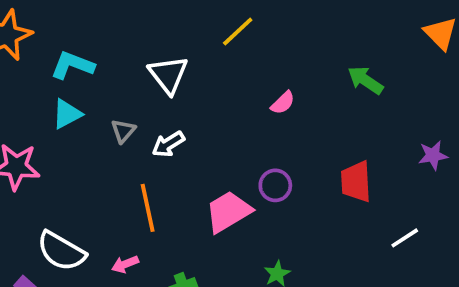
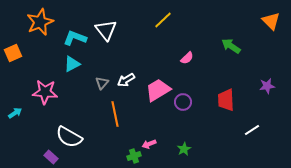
white triangle: (168, 75) -> (106, 30), moved
gray triangle: (123, 131) -> (102, 83), moved
pink trapezoid: (228, 212) -> (158, 90), moved
pink arrow: (125, 264) -> (149, 144), moved

